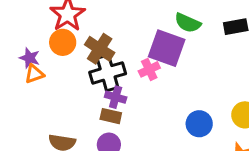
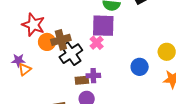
orange circle: (63, 42) -> (47, 42), moved
brown cross: (100, 49) -> (61, 40), turned -30
purple cross: (116, 97) -> (93, 76), moved

